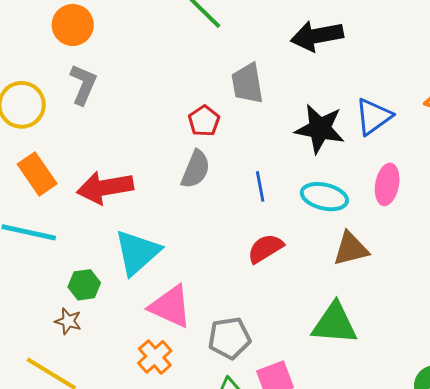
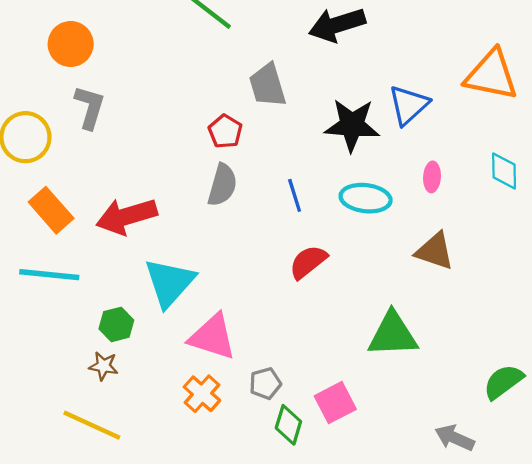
pink ellipse: (387, 184) -> (432, 177), size x0.7
brown triangle: (351, 249) -> (435, 251), moved, turned 39
gray pentagon: (229, 338) -> (265, 383), moved, size x0.7

